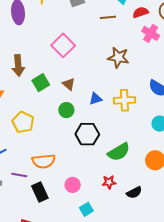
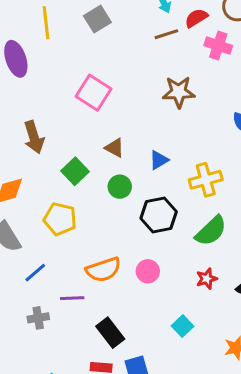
brown line: (108, 17) -> (166, 34), moved
green square: (41, 83) -> (75, 171), moved
yellow cross: (124, 100) -> (206, 180), moved
pink circle: (73, 185) -> (148, 271), moved
black rectangle: (40, 192) -> (110, 333), moved

